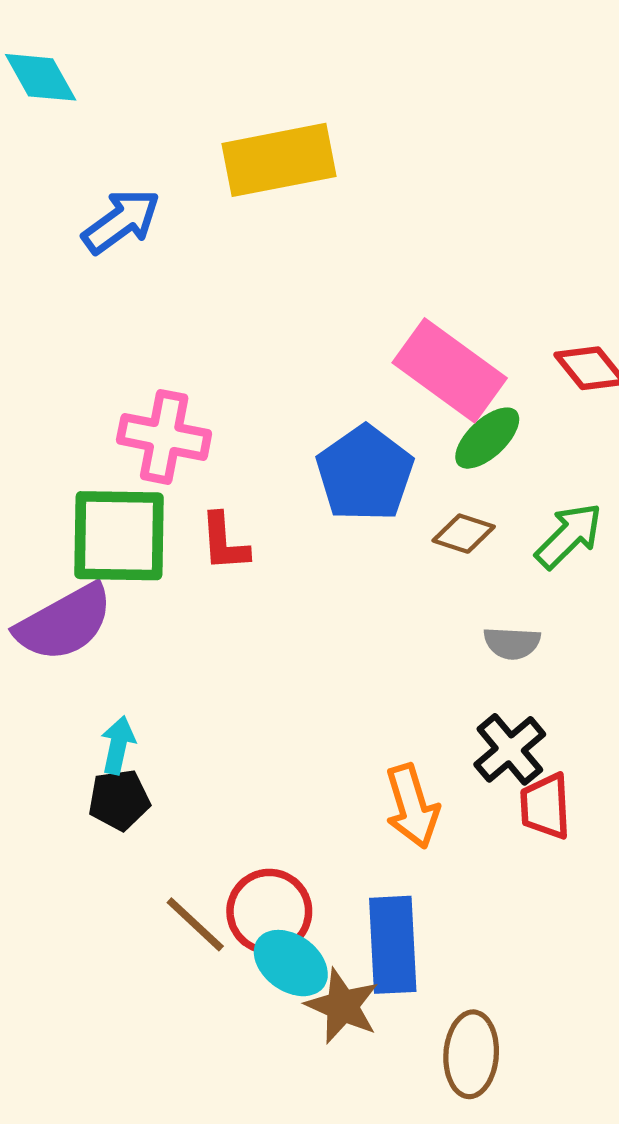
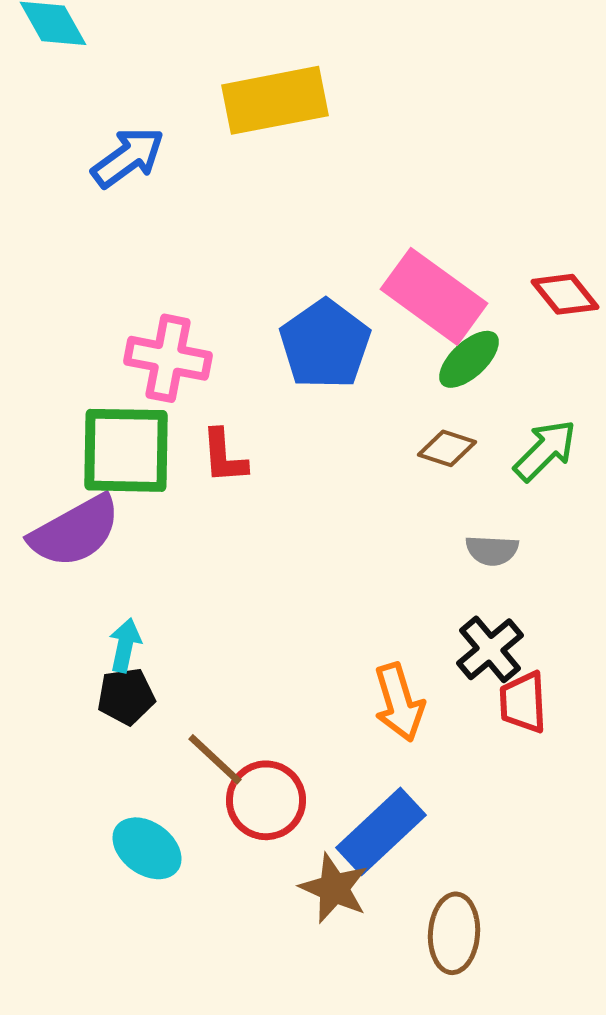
blue pentagon: (365, 473) -> (325, 344), moved
brown line: (195, 924) -> (215, 759), moved
blue rectangle: (393, 945) -> (381, 831), turned 50
cyan ellipse: (291, 963) -> (147, 848), moved

